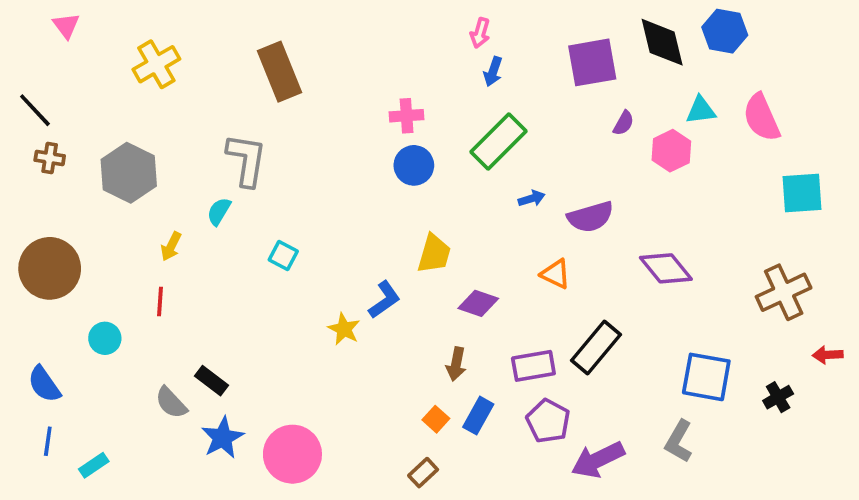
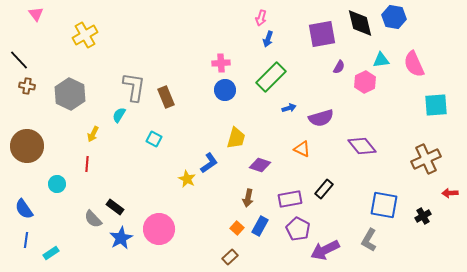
brown rectangle: (280, 72) -> (166, 97), moved, size x0.7
black rectangle: (596, 347) -> (324, 189), size x0.7
pink circle: (292, 454) -> (159, 229), moved

